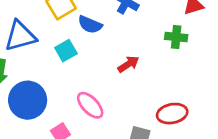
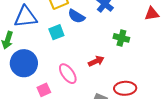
green cross: (176, 37) -> (121, 38), moved
red arrow: (128, 64) -> (96, 61), moved

